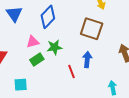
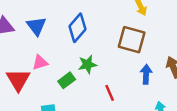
pink triangle: (33, 42) -> (40, 63), moved
blue arrow: (87, 59) -> (146, 74), moved

